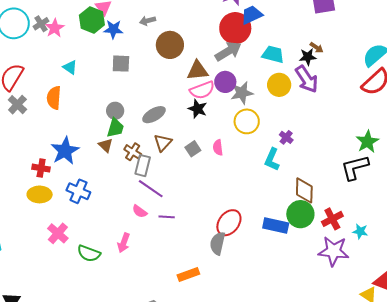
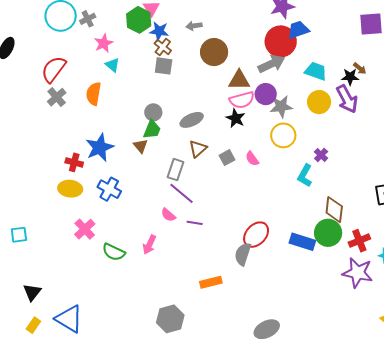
pink star: (55, 28) -> (104, 43), moved
pink semicircle: (218, 147) -> (252, 159), turned -35
brown cross: (133, 152) -> (163, 47), moved

